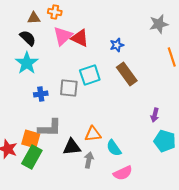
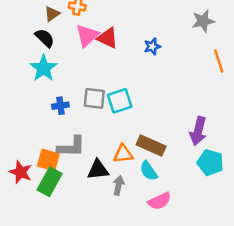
brown triangle: (34, 18) -> (52, 14), turned -32
brown rectangle: (127, 74) -> (151, 146), moved, turned -30
cyan square: (90, 75) -> (120, 101), moved
purple arrow: (155, 115) -> (198, 131), size x1.6

